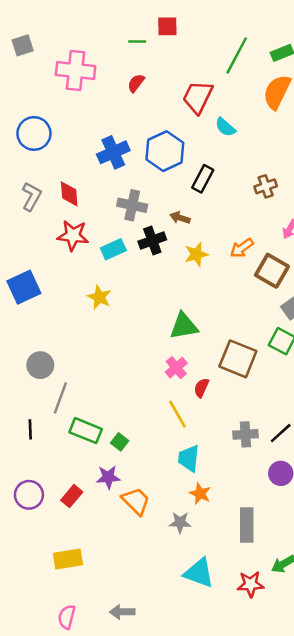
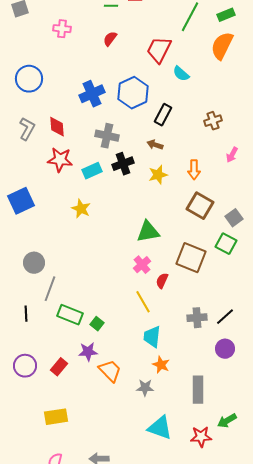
pink cross: (76, 71) -> (62, 29), size x0.6
brown arrow: (180, 218) -> (155, 145), moved
orange arrow: (242, 248) -> (194, 170), turned -54
brown square: (272, 271) -> (200, 206), moved

